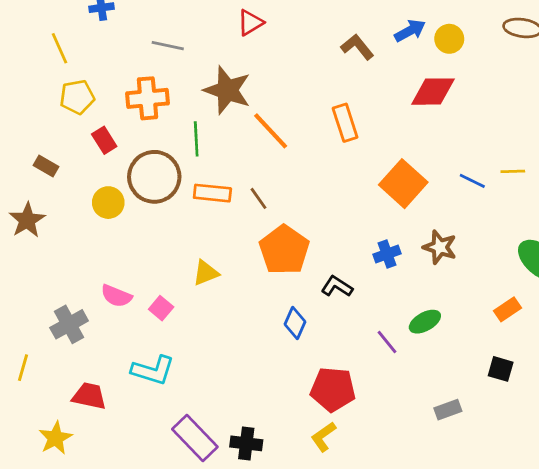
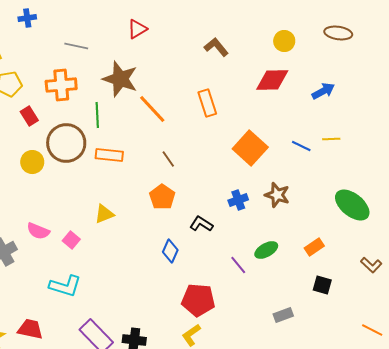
blue arrow: (410, 31) -> (323, 91), moved
brown line: (258, 198) -> (168, 159), moved
orange pentagon: (284, 250) -> (162, 197), size x0.7
orange rectangle: (507, 309) -> (314, 247), moved
red trapezoid: (89, 396) -> (30, 329), moved

